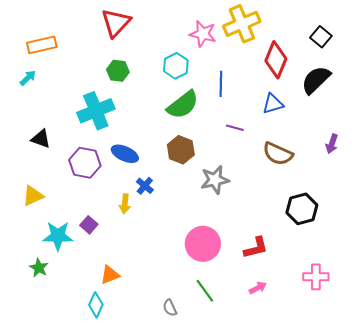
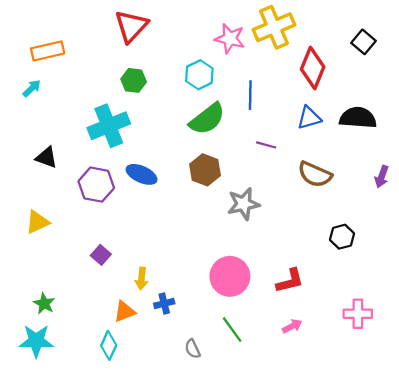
black semicircle: (316, 80) -> (358, 118), moved, turned 48
purple arrow: (332, 144) -> (382, 177), moved
blue cross: (145, 186) -> (164, 304), moved, turned 36
yellow arrow: (125, 204) -> (142, 279), moved
black hexagon: (302, 209) -> (342, 237), size x0.7
cyan star: (58, 236) -> (36, 341), moved

